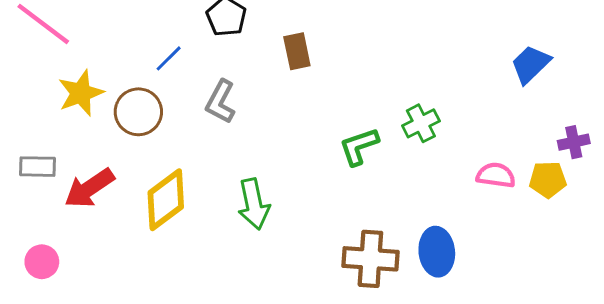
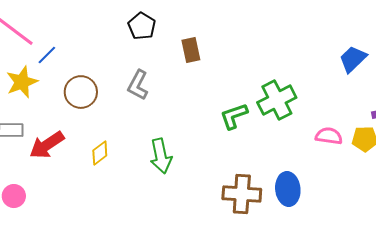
blue line: (169, 58) -> (47, 55), moved
yellow star: (81, 93) -> (22, 82), moved
green cross: (421, 123) -> (277, 100), size x1.5
yellow diamond: (166, 200) -> (100, 153), size x0.6

